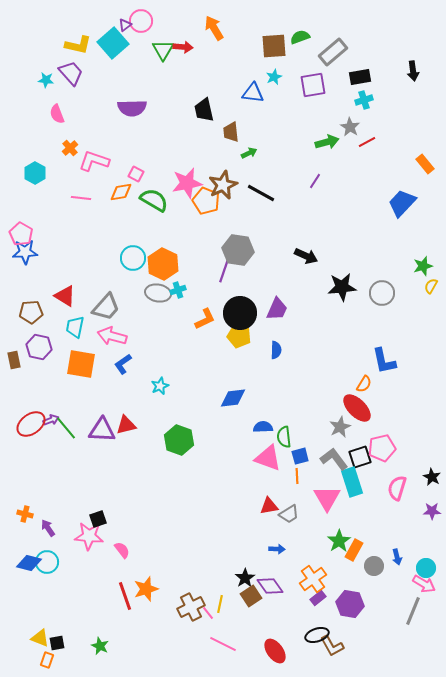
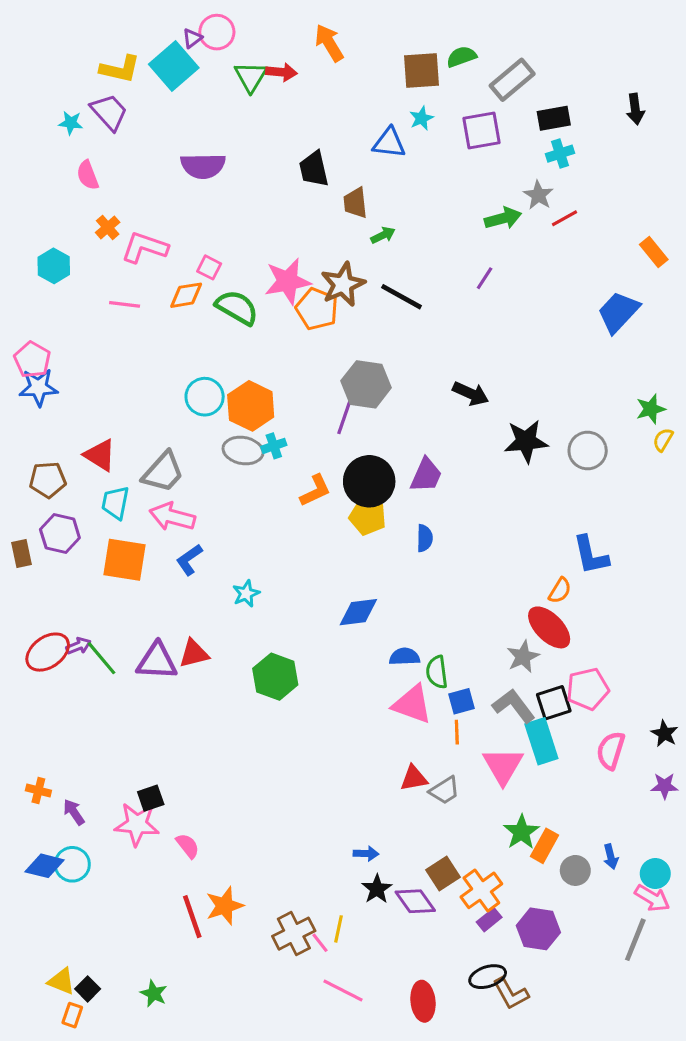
blue arrow: (277, 549) -> (366, 854), moved
brown square: (251, 596) -> (443, 874), moved
black square: (57, 643) -> (88, 989), turned -35
red ellipse: (275, 651) -> (423, 1001), turned 30

